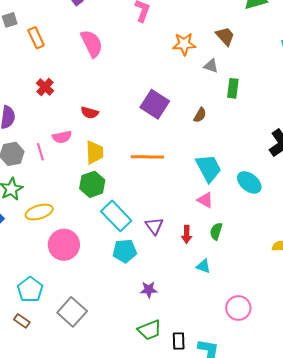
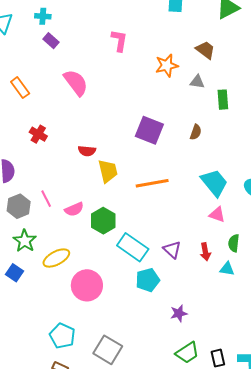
pink semicircle: (62, 137) -> (74, 209), moved
yellow trapezoid: (95, 152) -> (108, 171), moved
cyan triangle: (203, 266) -> (227, 269), moved

